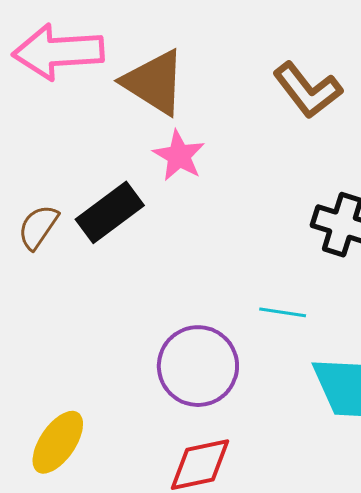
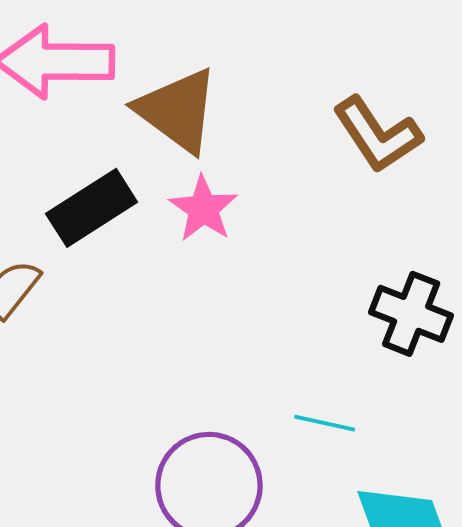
black rectangle: (110, 212) -> (92, 208), moved

